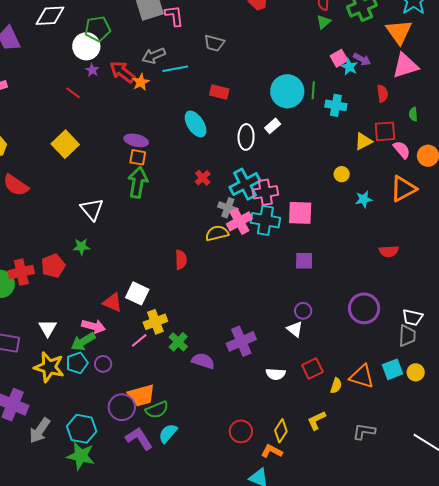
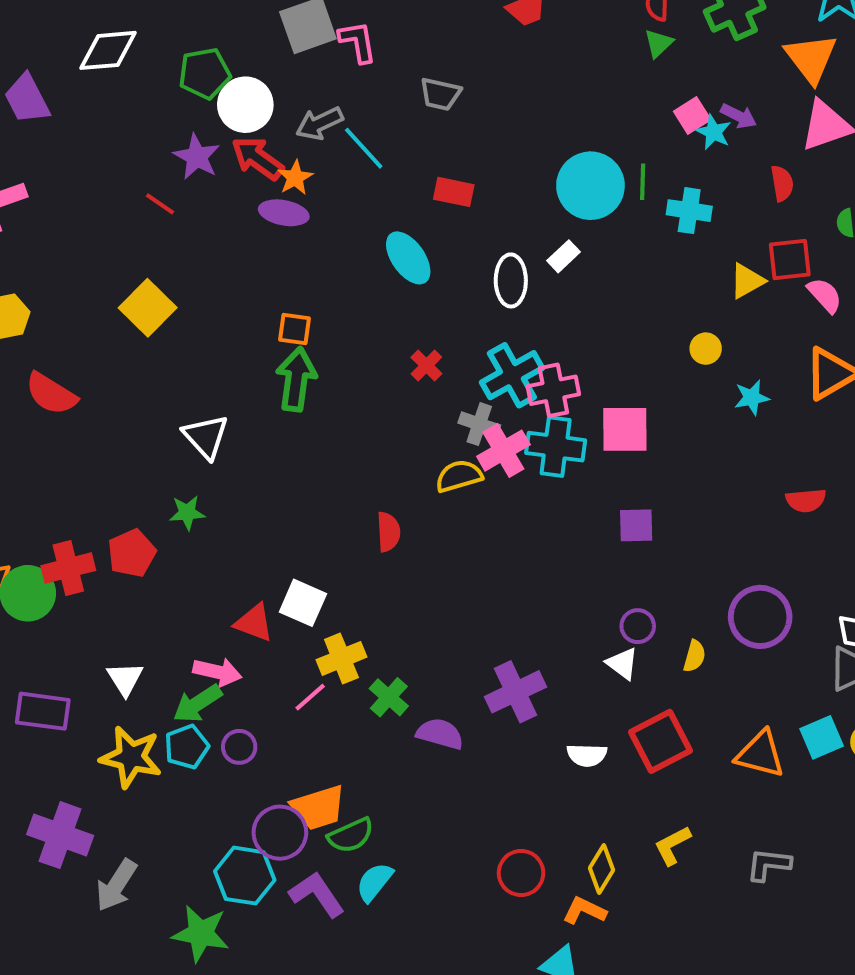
white circle: (86, 46) -> (245, 105), moved
cyan line: (175, 69) -> (364, 148), turned 60
purple star: (92, 70) -> (197, 157), size x1.6
purple ellipse: (136, 140) -> (284, 213), moved
red square: (312, 369) -> (661, 741), size x1.4
yellow semicircle: (336, 386) -> (694, 656), moved
cyan hexagon: (82, 429) -> (245, 876), moved

